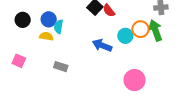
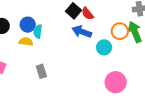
cyan circle: (125, 36) -> (104, 47), moved
blue arrow: (102, 45) -> (82, 32), moved
gray rectangle: (61, 67) -> (41, 71), turned 56

